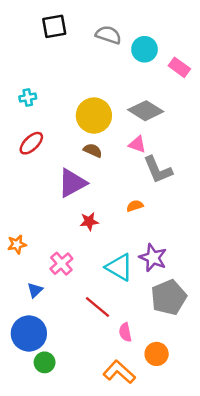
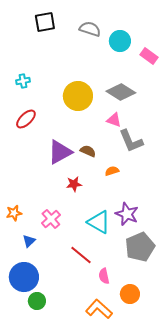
brown semicircle: (93, 150) -> (88, 151), moved
orange star: (17, 244) -> (14, 213), moved

